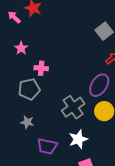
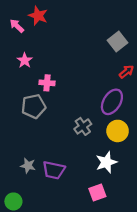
gray cross: (73, 107) -> (83, 126), size x0.7
gray star: (27, 122) -> (28, 166), moved
white star: (78, 139) -> (106, 162), moved

